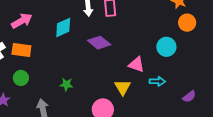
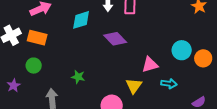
orange circle: (187, 23) -> (203, 58), moved
pink triangle: (136, 64) -> (150, 65), turned -42

